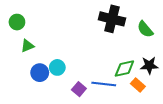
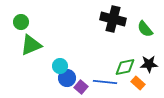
green triangle: (27, 46) -> (31, 45), size x1.6
blue circle: (40, 73) -> (67, 78), moved

